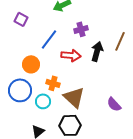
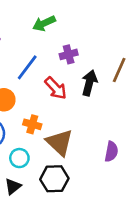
red arrow: (71, 55) -> (56, 88), turned 42
cyan circle: (43, 101) -> (19, 158), moved
purple semicircle: (114, 104) -> (111, 152), turned -126

